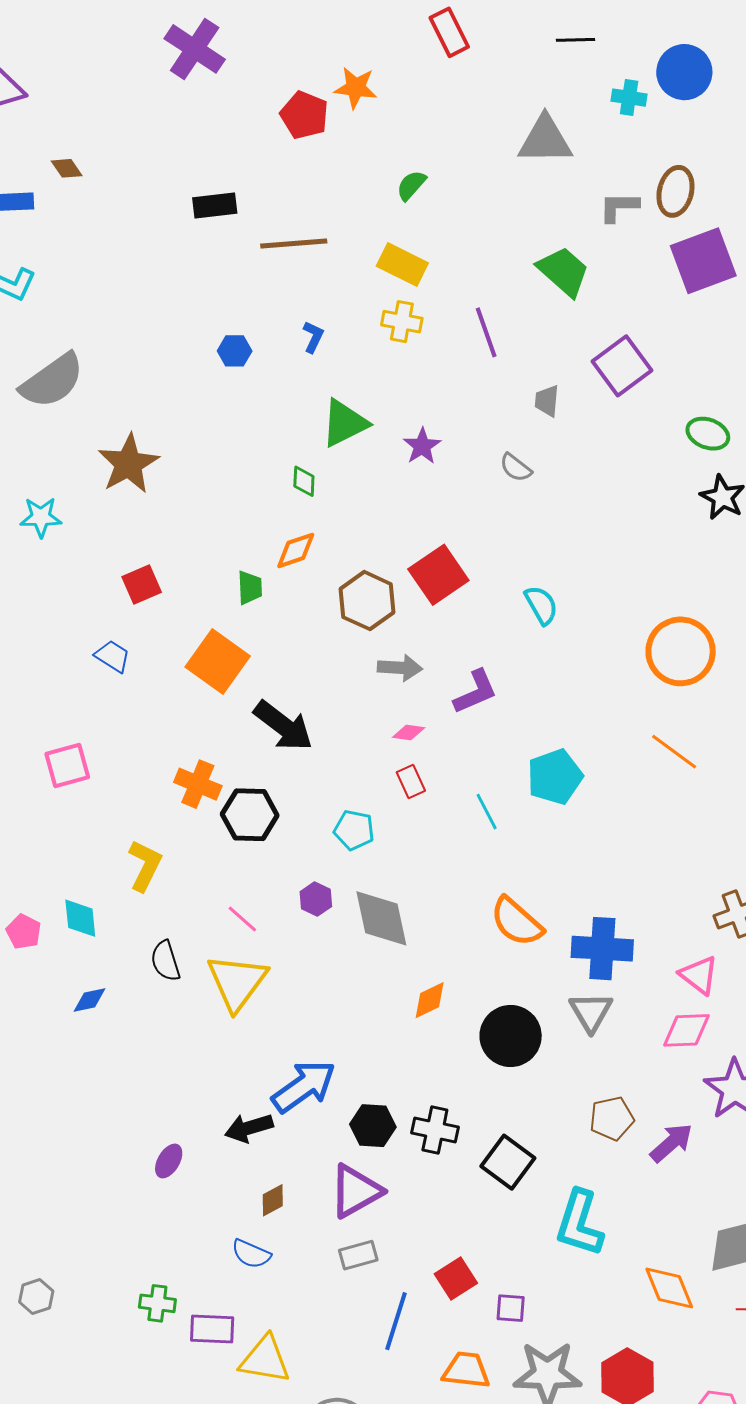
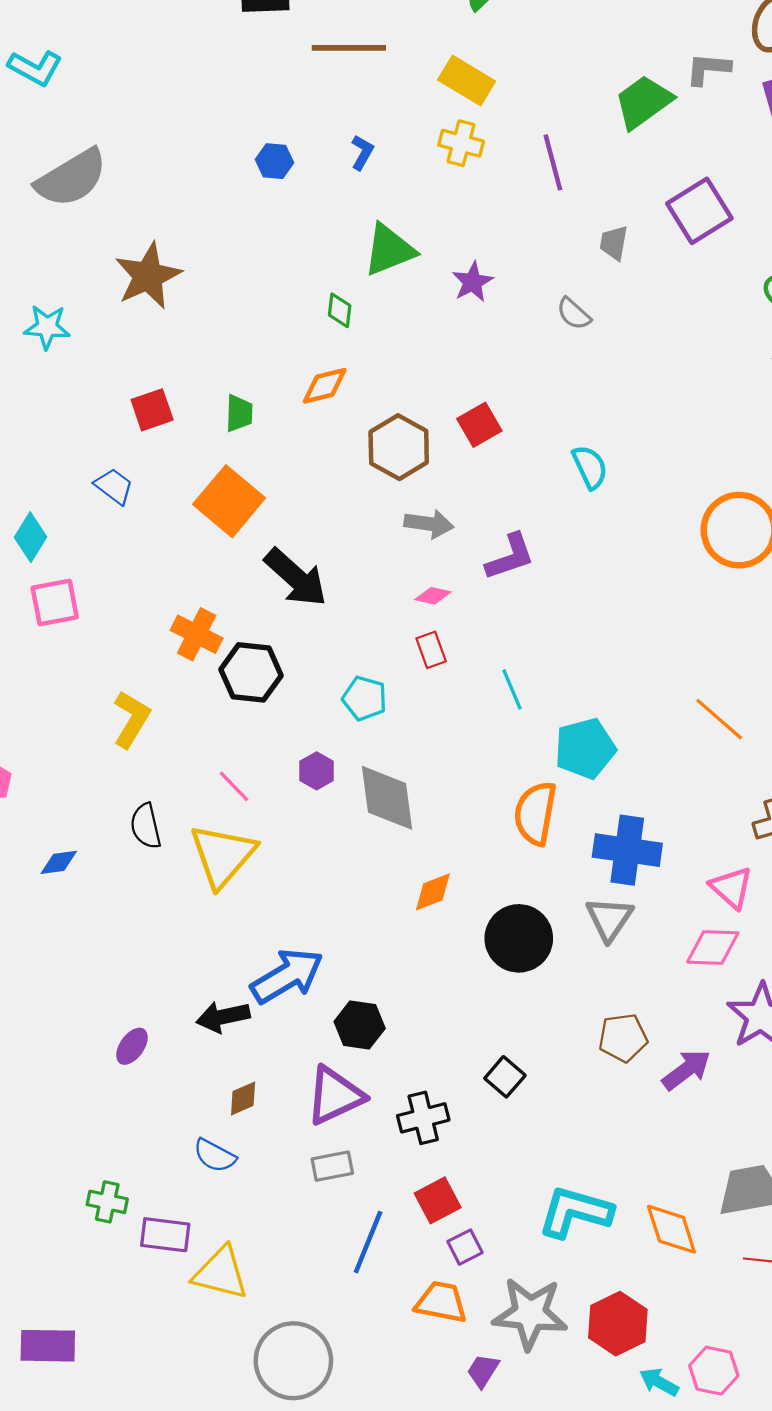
gray L-shape: (619, 207) -> (708, 69), moved
green trapezoid: (564, 271) -> (643, 102), turned -82
red square: (438, 575) -> (479, 425), size x0.7
green trapezoid: (250, 588) -> (239, 413), moved
orange line: (674, 752) -> (719, 719), moved
cyan pentagon: (555, 777) -> (585, 749), moved
cyan diamond: (80, 918) -> (30, 537), moved, turned 33
orange semicircle: (517, 922) -> (535, 813), turned 54
black cross: (435, 1130) -> (423, 1118), moved, turned -30
black square: (508, 1162) -> (505, 1077), size x0.7
cyan L-shape: (579, 1223) -> (575, 1212), moved, turned 84
purple square: (511, 1308) -> (465, 1247), moved, turned -36

